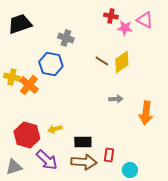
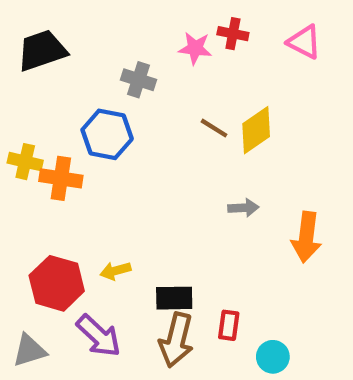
pink star: (125, 28) -> (195, 48), moved
orange cross: (29, 85) -> (61, 178), turned -30
brown arrow: (84, 162) -> (176, 340), turned 100

